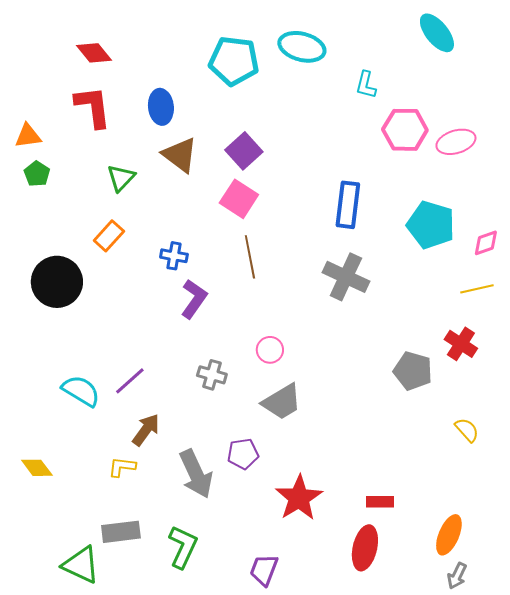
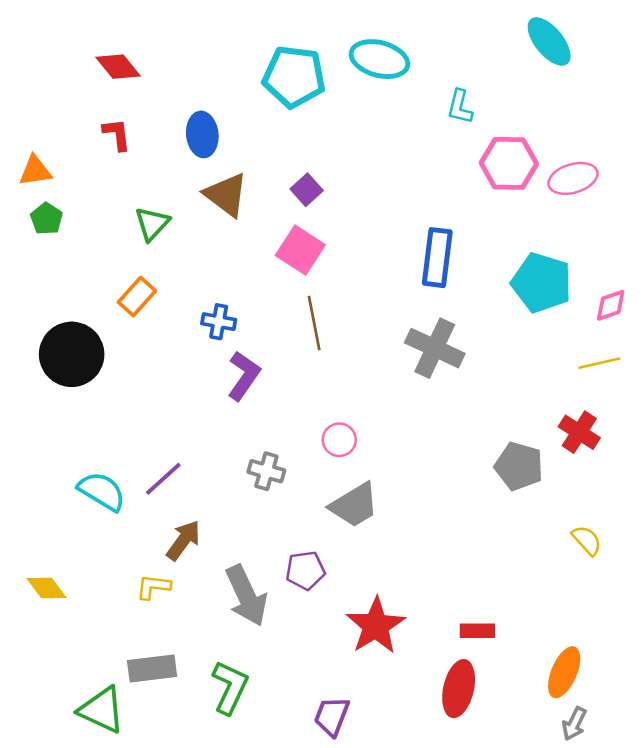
red L-shape: (93, 107) -> (117, 134), size x0.6
purple square: (244, 151) -> (307, 190), size x0.7

